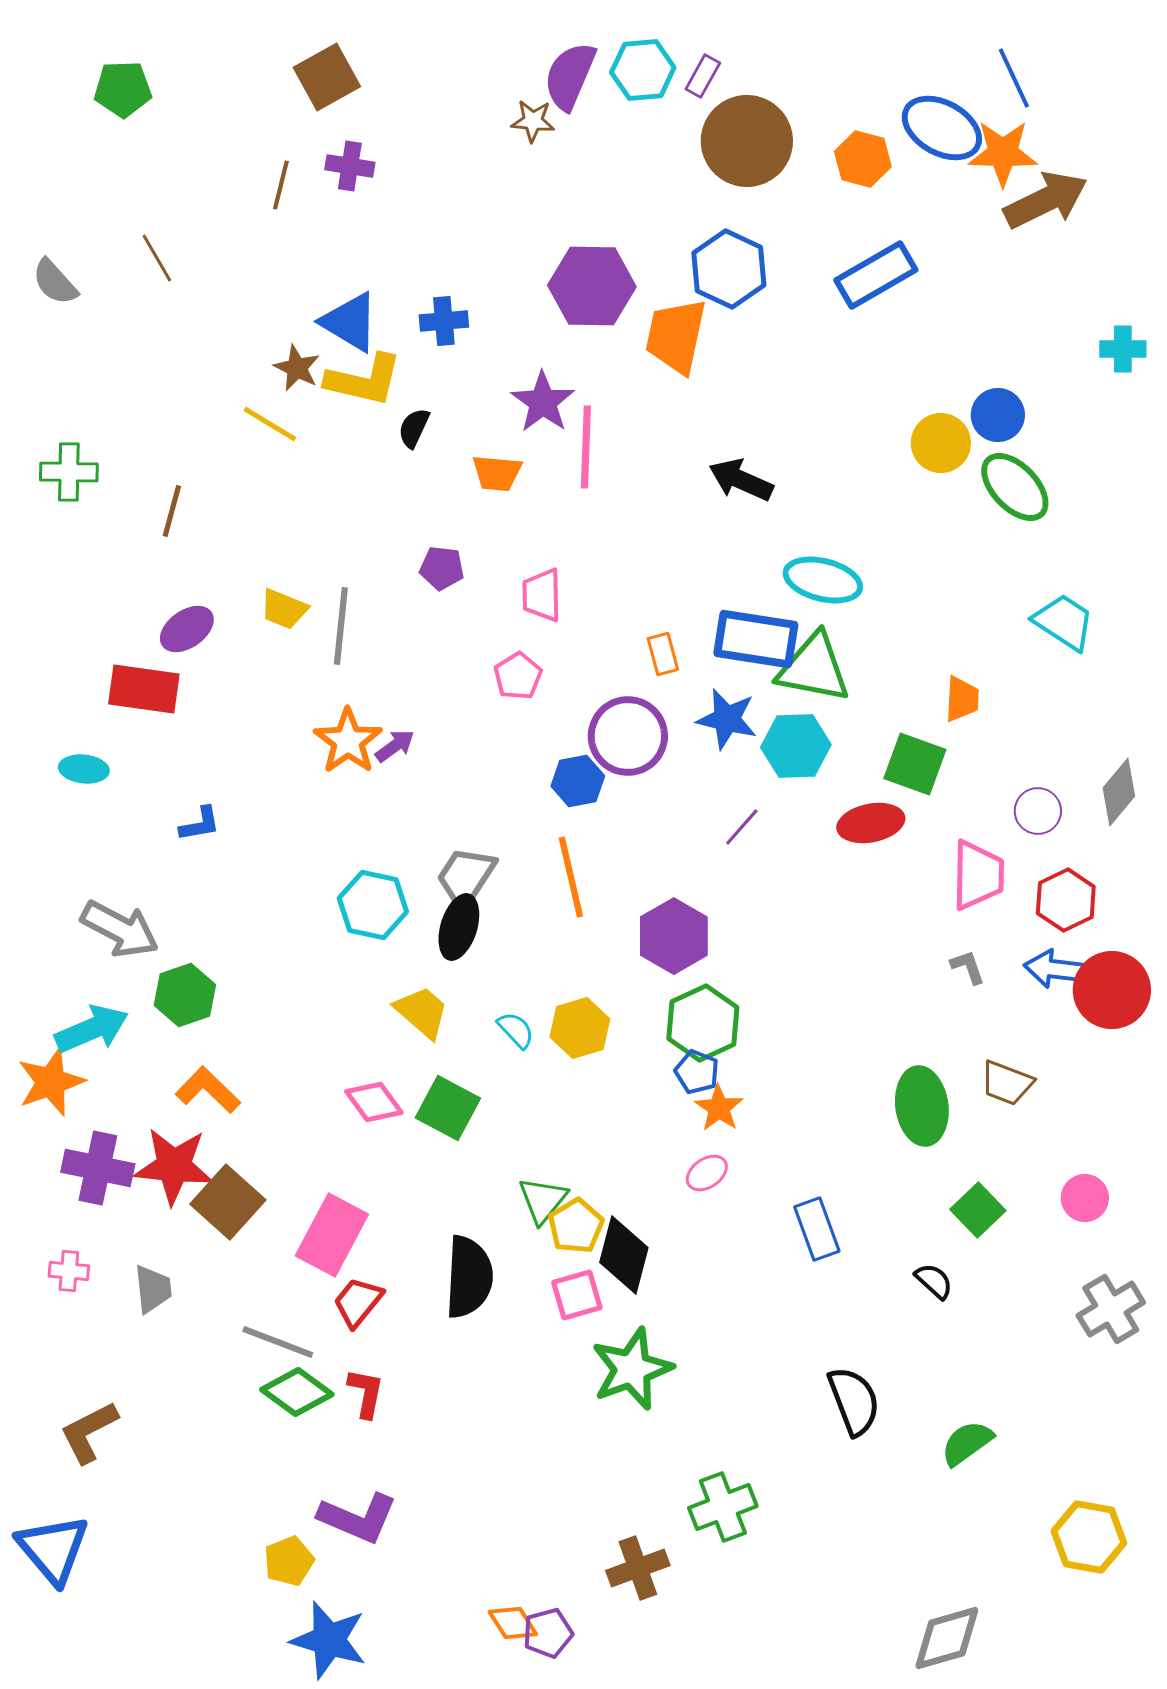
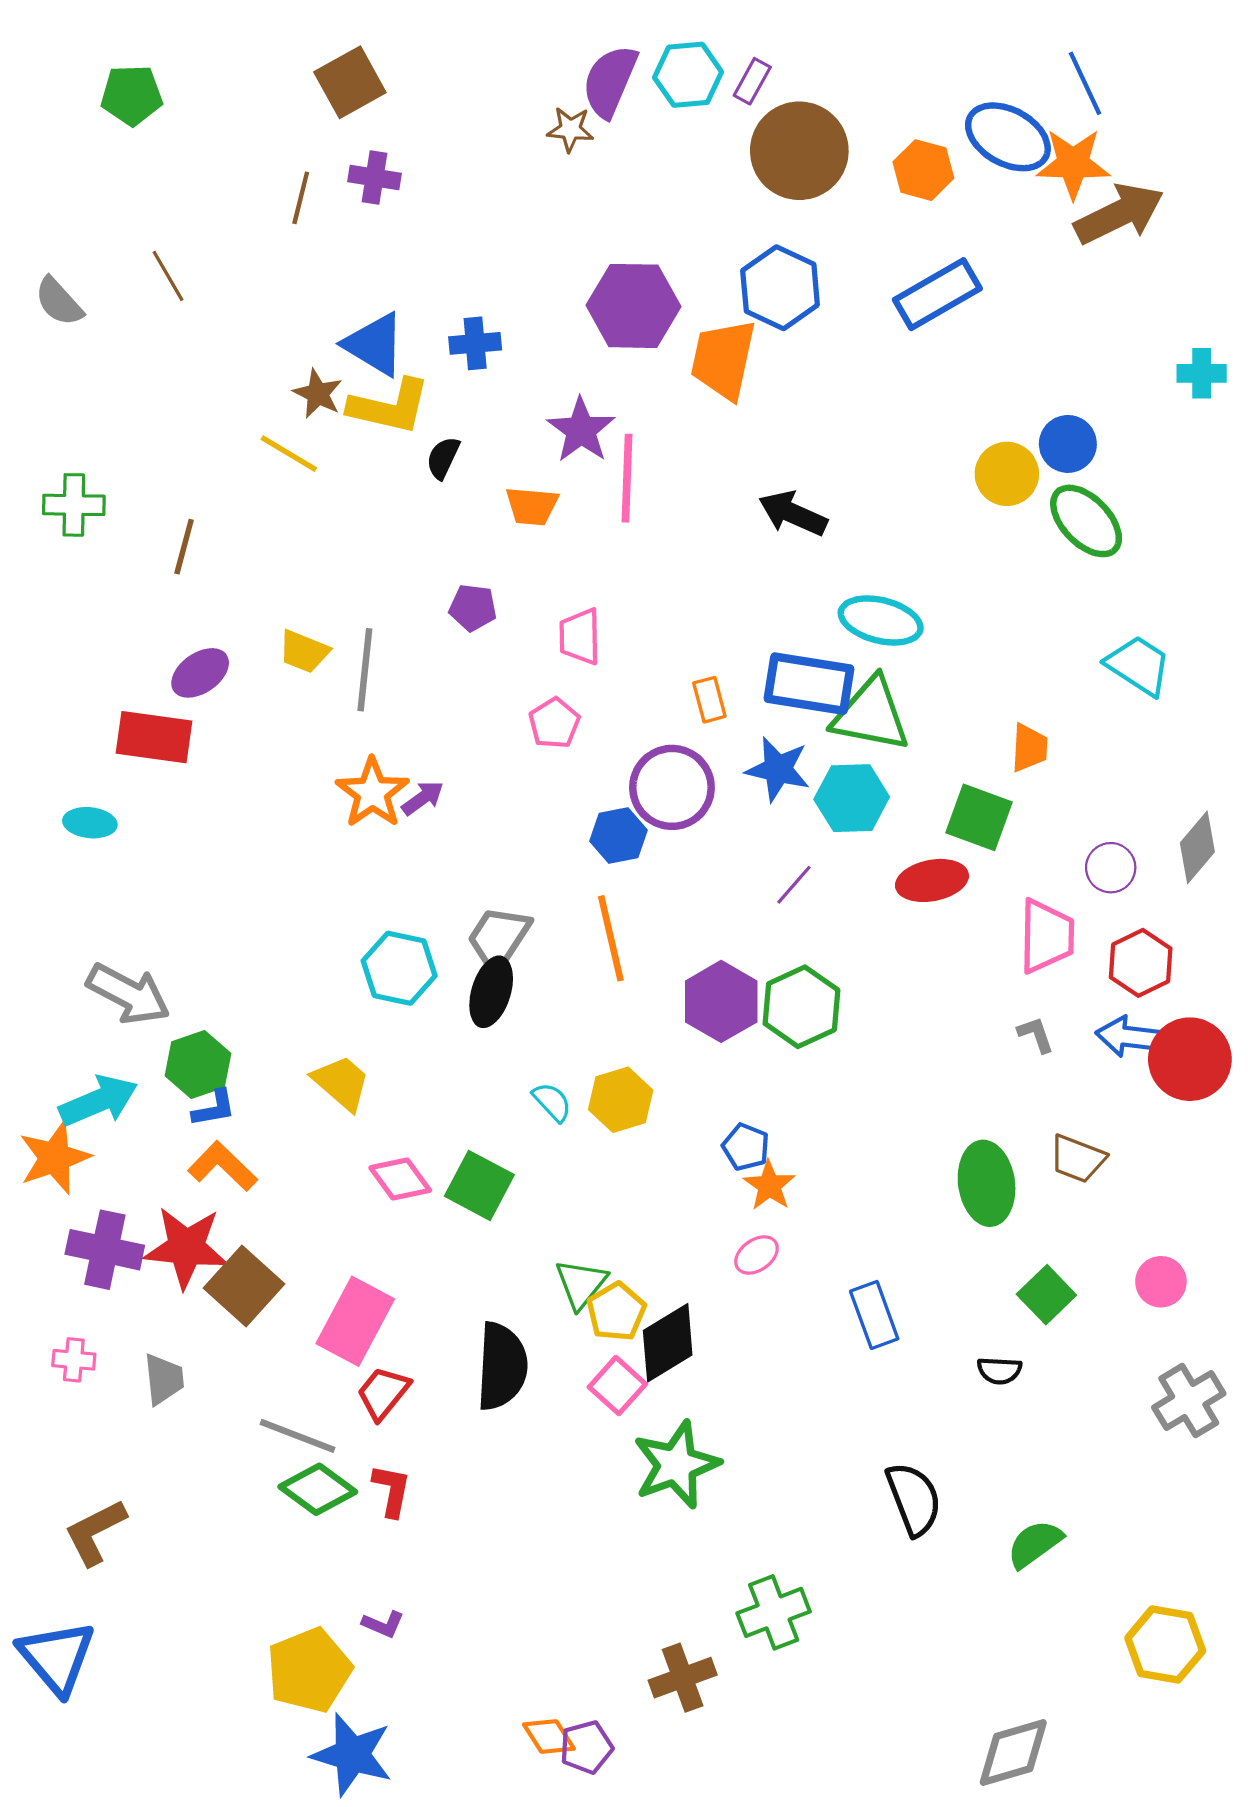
blue L-shape: (200, 824) -> (214, 1108), moved
yellow trapezoid: (422, 1012) -> (341, 1083), moved
green hexagon: (703, 1023) -> (801, 1007), moved
black diamond: (624, 1255) -> (668, 1343), turned 44
black semicircle: (934, 1281) -> (999, 1371), turned 141
pink square: (577, 1295) -> (617, 1386), turned -32
purple L-shape: (358, 1518) -> (383, 1624), size x0.5
yellow pentagon: (289, 1561) -> (309, 1670), size x1.6

